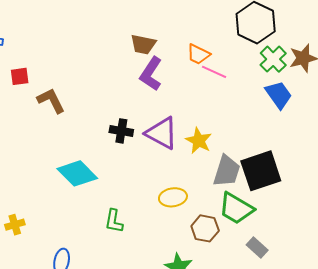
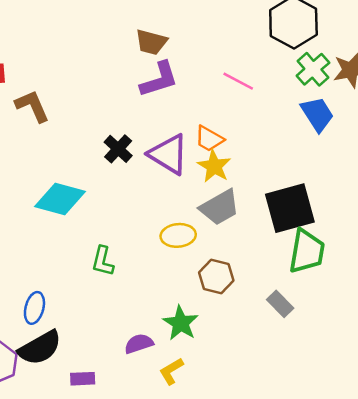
orange trapezoid: (198, 54) -> (209, 139), moved
purple L-shape: (151, 74) -> (159, 79), turned -144
black cross: (121, 131) -> (118, 149), turned 30
gray trapezoid: (227, 171) -> (220, 207), moved, turned 40
cyan diamond: (77, 173) -> (60, 199), turned -33
green trapezoid: (236, 208) -> (307, 251), moved, turned -114

